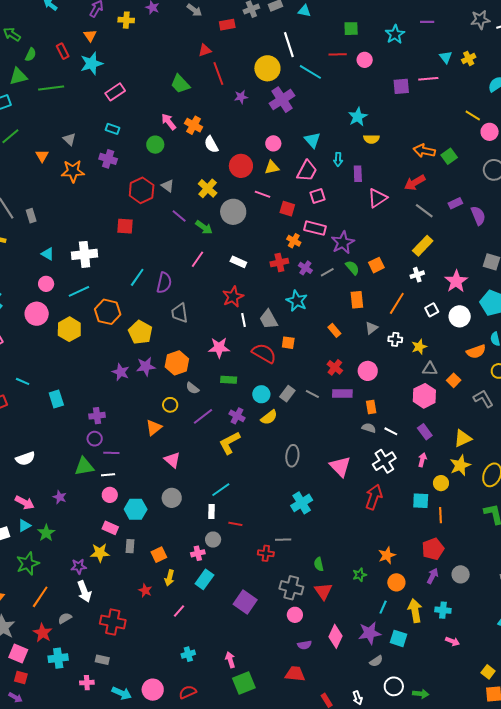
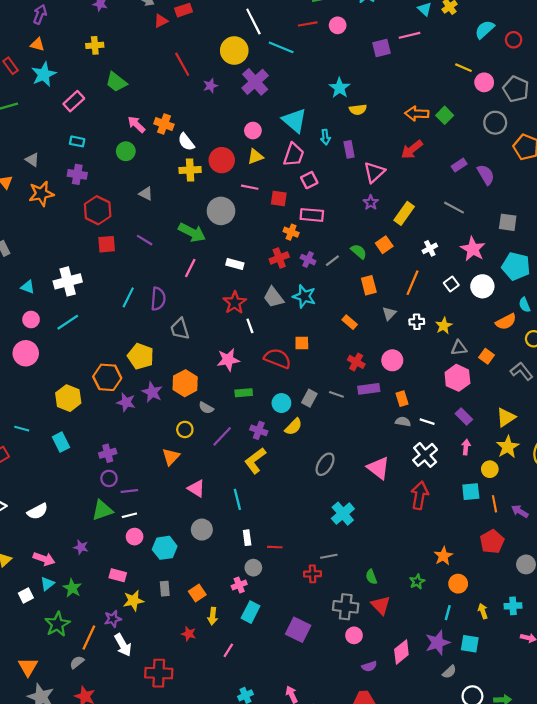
yellow cross: (126, 20) -> (95, 45), moved
orange triangle: (90, 36) -> (37, 44), turned -32
red triangle: (205, 50) -> (161, 21), moved
green trapezoid: (180, 84) -> (116, 82), moved
cyan triangle: (312, 140) -> (294, 120), size x1.4
yellow cross: (208, 188) -> (190, 170), moved, turned -36
red hexagon: (142, 190) -> (98, 210), moved
gray line: (424, 211) -> (454, 208), moved
purple line: (179, 216) -> (145, 240), moved
green arrow: (204, 227) -> (192, 232), size x1.4
purple star: (343, 243) -> (371, 203), moved, size x0.6
yellow rectangle: (423, 246) -> (404, 213), moved
orange hexagon: (108, 312) -> (107, 377), moved
gray trapezoid: (269, 319) -> (274, 297), moved
yellow hexagon: (69, 329) -> (68, 398), moved
purple star: (146, 366) -> (152, 392), turned -30
gray ellipse: (292, 456) -> (325, 464), turned 35
cyan line: (221, 490) -> (237, 499), moved, turned -60
pink rectangle: (110, 528) -> (118, 575), moved
purple arrow: (433, 576) -> (520, 511), moved, turned -77
orange line: (40, 597) -> (89, 638), moved
yellow arrow: (415, 611) -> (483, 611), size x0.6
gray semicircle: (65, 618) -> (77, 662), moved
pink diamond: (336, 636) -> (401, 652), turned 35

